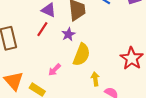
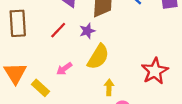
red line: (42, 29) -> (58, 30), moved

